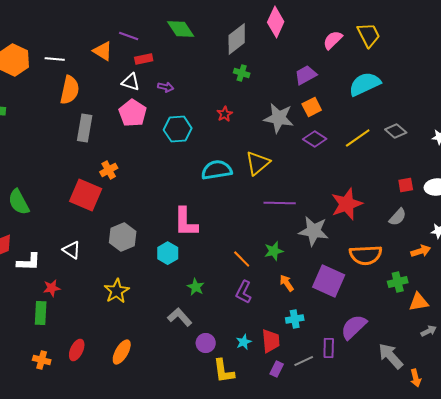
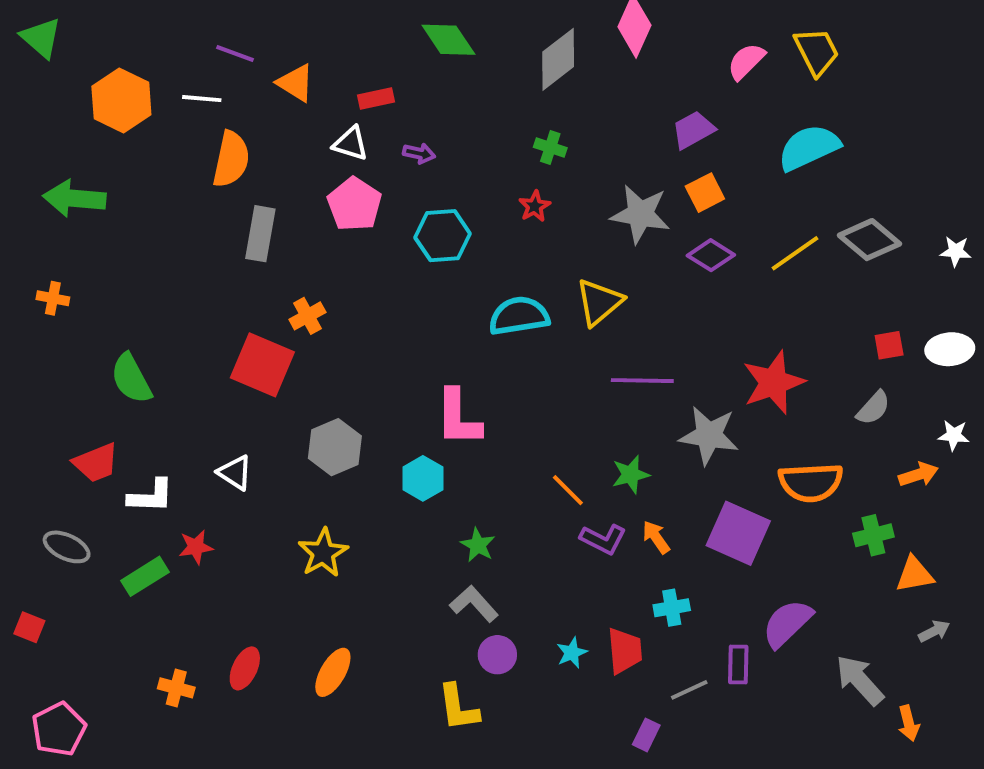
purple line: (129, 36) -> (235, 53), moved
green cross: (242, 73) -> (550, 147), moved
gray diamond: (396, 131) -> (869, 240), size x1.4
purple L-shape: (244, 292) -> (603, 539), moved, turned -90
green rectangle: (41, 313) -> (145, 576), moved, turned 55
gray L-shape: (180, 317) -> (474, 604), moved
purple rectangle: (277, 369) -> (646, 735), moved
yellow L-shape: (224, 371) -> (458, 708), moved

